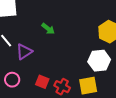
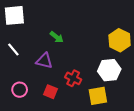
purple triangle: (24, 52) -> (44, 61), moved, turned 48
red cross: (62, 87) -> (73, 78), moved

